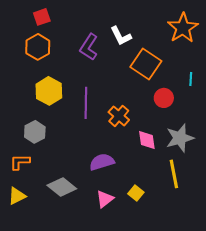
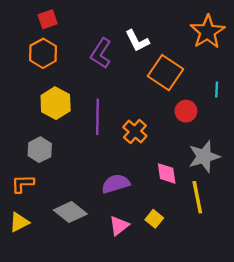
pink diamond: (147, 140) -> (167, 173), moved

